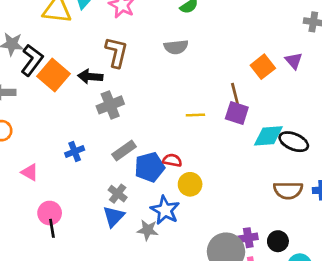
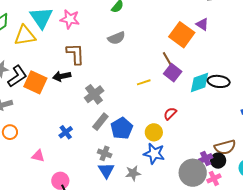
black L-shape: (32, 60) -> (17, 76), turned 35
orange square: (263, 67) -> (182, 35), size x1.4
gray cross: (110, 105) -> (94, 94), moved
purple square: (237, 113) -> (173, 73), turned 36
red semicircle: (172, 160) -> (170, 114), moved, turned -40
brown semicircle: (288, 190) -> (225, 147), moved
blue star: (165, 210) -> (154, 154), moved
black circle: (278, 241) -> (218, 161), moved

